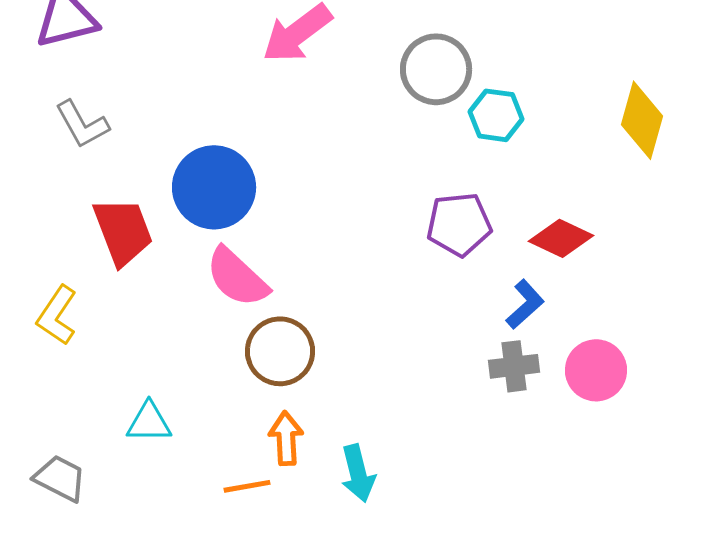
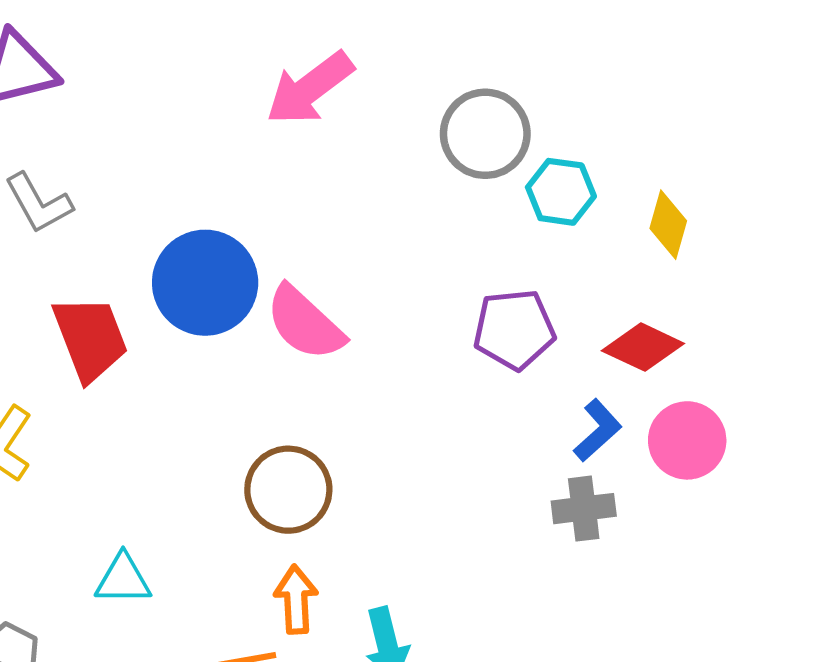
yellow diamond: (642, 120) -> (668, 225), moved, size x0.7
pink semicircle: (237, 277) -> (305, 323), moved
pink circle: (596, 370) -> (687, 440), moved

